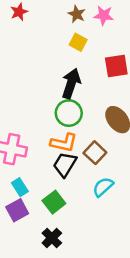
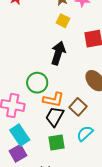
green circle: (69, 113) -> (37, 83), moved
cyan rectangle: (20, 187) -> (20, 135), size x1.5
green square: (54, 202) -> (56, 142), moved, turned 30

